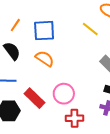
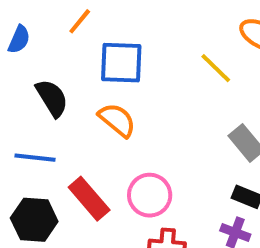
orange line: (15, 25) -> (80, 21), moved

